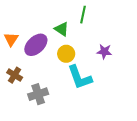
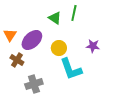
green triangle: (62, 29) -> (55, 18), moved
brown cross: (15, 75) -> (17, 60), moved

